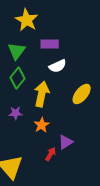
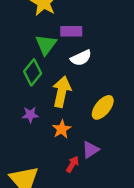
green triangle: (17, 51) -> (46, 45), moved
yellow ellipse: (82, 94) -> (103, 107), moved

